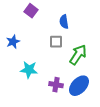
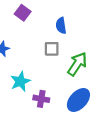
cyan star: (29, 70) -> (20, 81), turned -30
purple cross: (56, 85) -> (41, 99), moved

